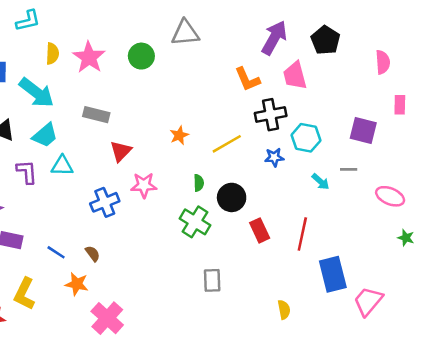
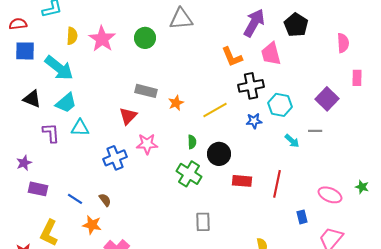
gray rectangle: (96, 115) -> (146, 91), moved
purple square: (363, 130) -> (327, 99), turned 30
pink ellipse: (390, 196) -> (330, 195), moved
red rectangle: (260, 230) -> (242, 181), turned -60
blue rectangle: (333, 274) -> (302, 217), size x0.5

